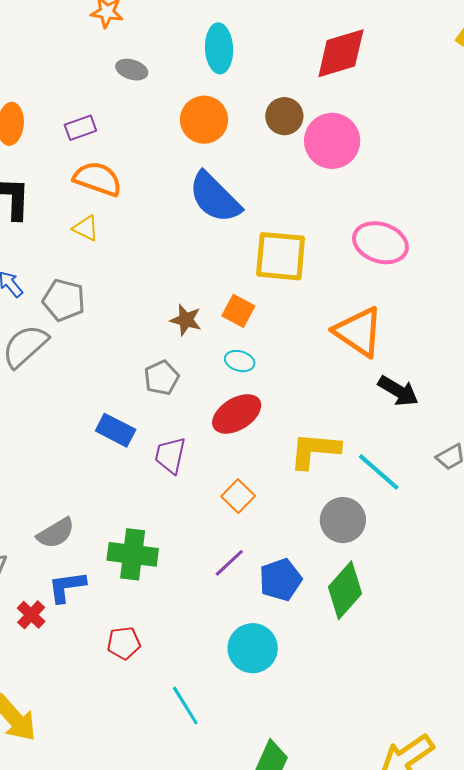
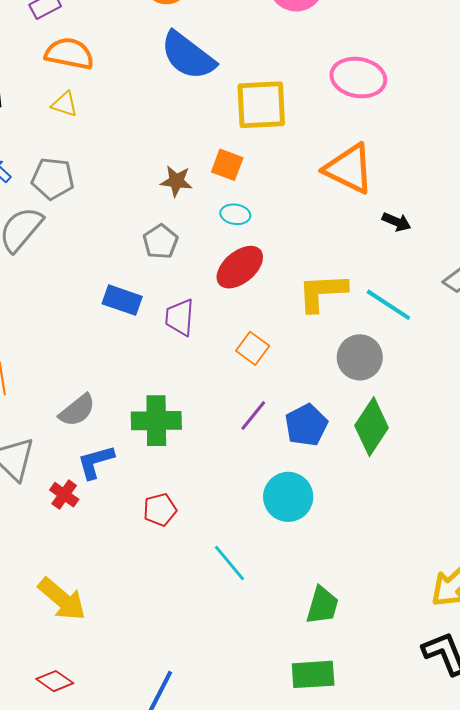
black arrow: (398, 391) -> (397, 222), size x0.7

